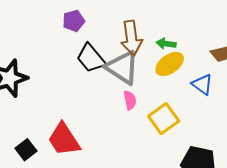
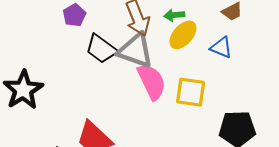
pink semicircle: (130, 100) -> (152, 82), size x1.8
yellow square: (164, 119) -> (191, 92), turned -32

